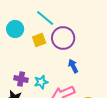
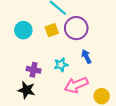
cyan circle: (15, 29) -> (23, 30), moved
cyan star: (41, 82) -> (61, 65), moved

